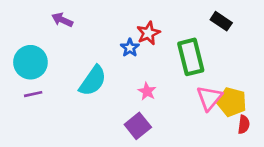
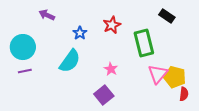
blue star: (130, 48) -> (80, 33), moved

